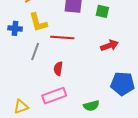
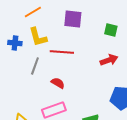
green square: (102, 11) -> (111, 30), moved
red semicircle: (58, 69) -> (58, 83), turned 112

